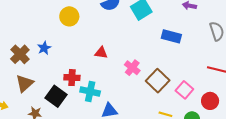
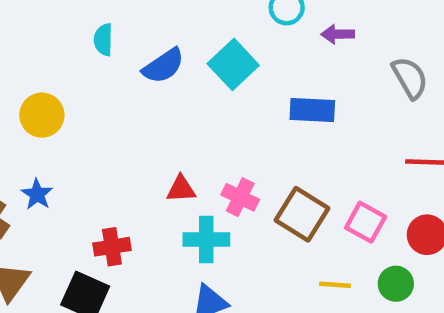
yellow circle: (69, 16) -> (42, 115), moved
red triangle: (101, 53) -> (181, 189), moved
cyan cross: (90, 91) -> (206, 240), moved

